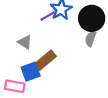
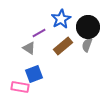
purple line: (48, 16) -> (39, 33), moved
brown rectangle: (45, 60) -> (63, 46), moved

